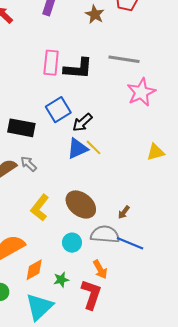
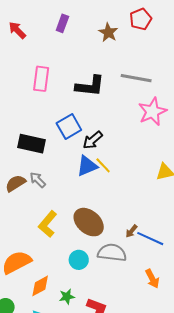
pink rectangle: (51, 63) -> (41, 79), moved
blue line: (130, 243) -> (150, 239), moved
orange arrow: (100, 269) -> (152, 279), moved

